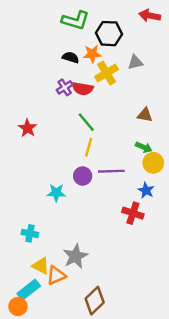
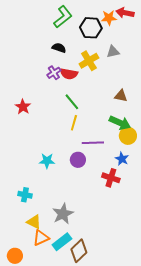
green L-shape: (75, 20) -> (63, 17), turned -55
orange star: (92, 54) -> (109, 18), moved
green arrow: (144, 147) -> (120, 123), size x1.5
purple circle: (83, 176) -> (78, 160), moved
orange triangle: (56, 275) -> (41, 238), moved
cyan rectangle: (29, 290) -> (62, 242), moved

